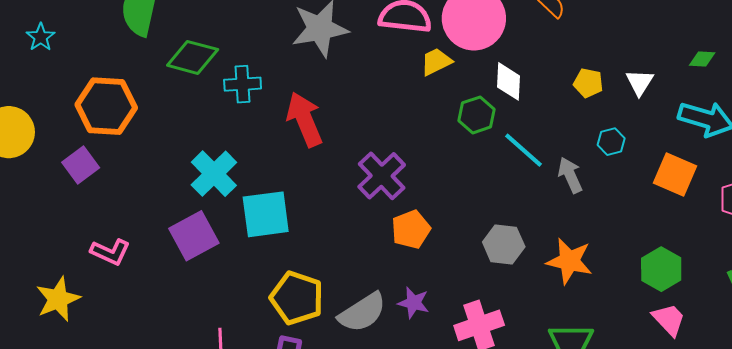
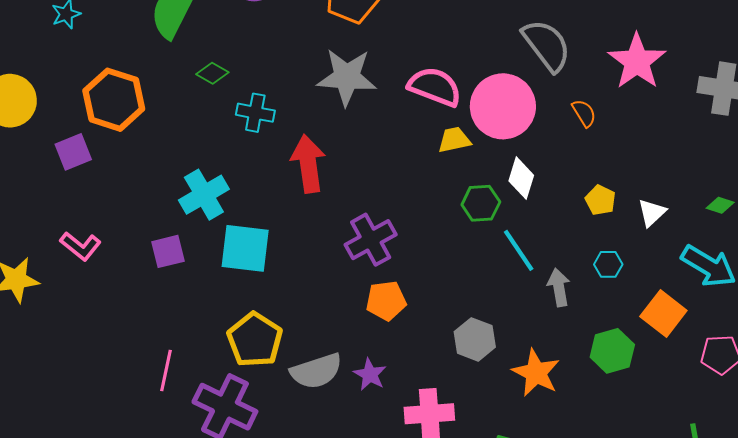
green diamond: (193, 57) -> (212, 73), size x0.6
purple square: (194, 236) -> (168, 251), size x0.7
green hexagon: (661, 269) -> (612, 351), moved

